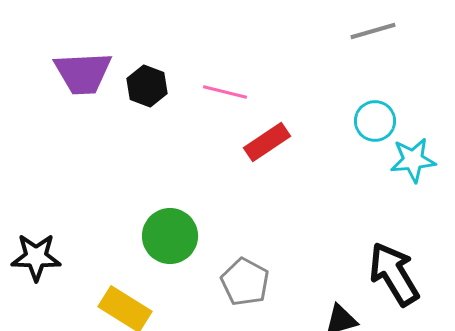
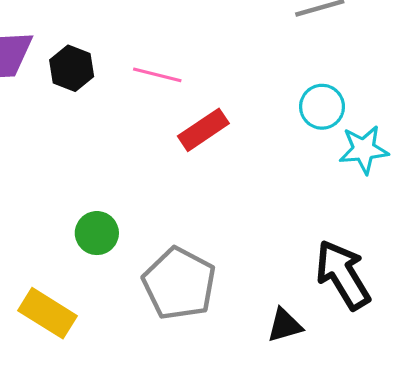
green circle: (170, 236) -> (97, 233), size x0.7
gray pentagon: (245, 282) -> (179, 284), size x1.4

